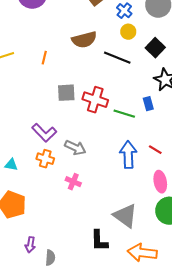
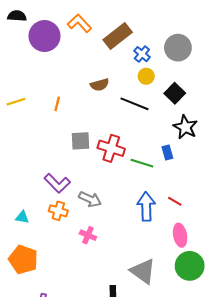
brown semicircle: (84, 40) -> (100, 85), size x0.7

